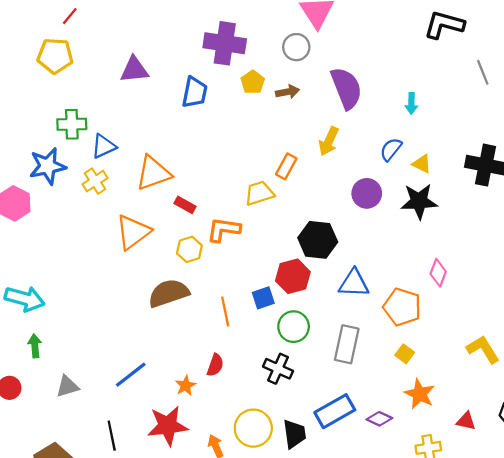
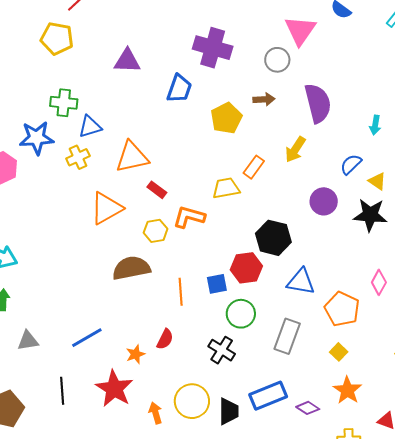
yellow pentagon: (253, 82) -> (226, 118), moved, size x1.4
red star: (168, 426) -> (114, 389), turned 30

